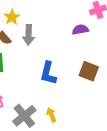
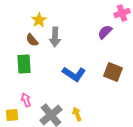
purple semicircle: (80, 30) -> (105, 32), turned -35
blue L-shape: (48, 73) -> (74, 74), turned -70

